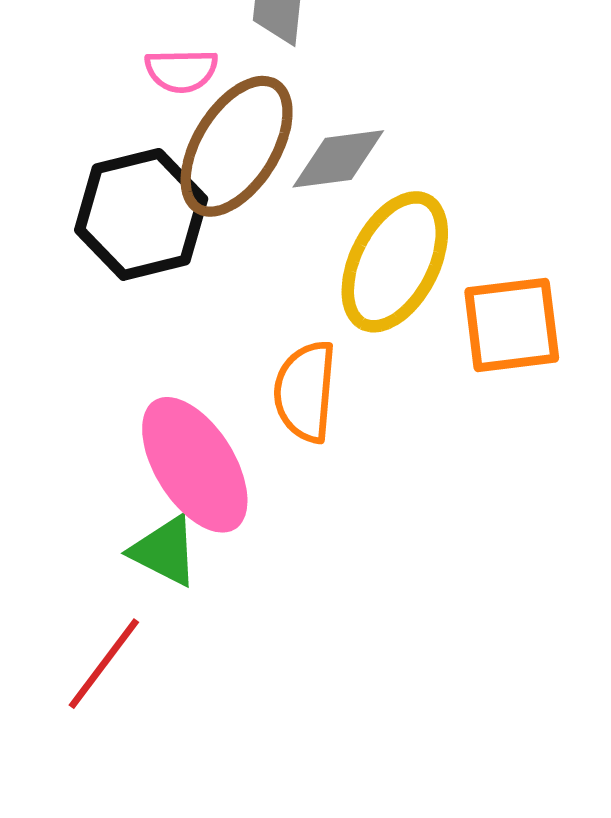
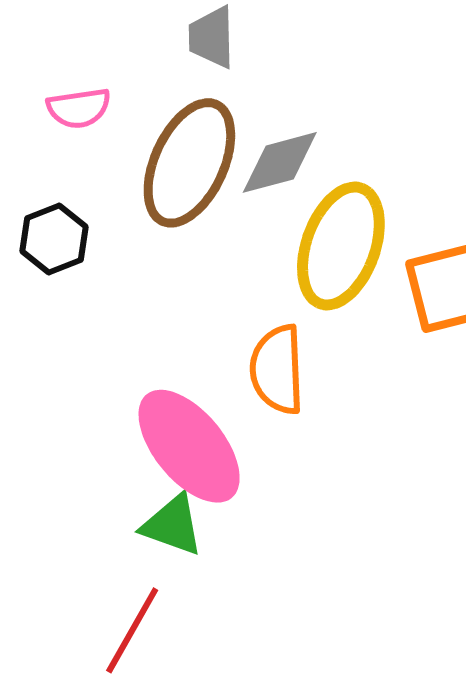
pink semicircle: (181, 71) -> (79, 108), moved
black hexagon: (141, 214) -> (54, 239), moved, size x0.6

